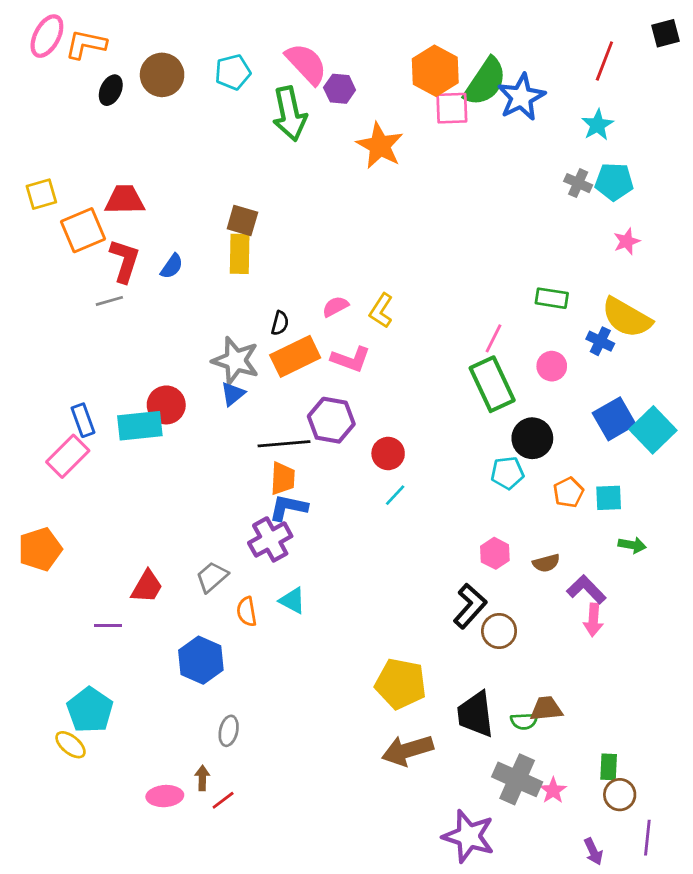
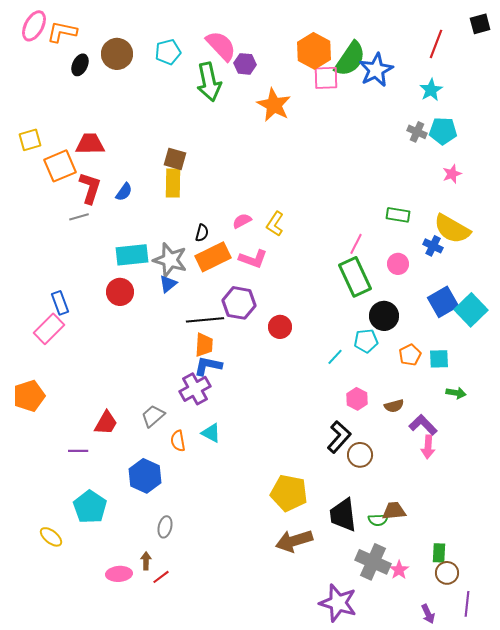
cyan rectangle: (140, 426) -> (132, 255), moved
cyan line: (395, 495) -> (335, 357), moved
cyan pentagon: (90, 710) -> (90, 507), moved

